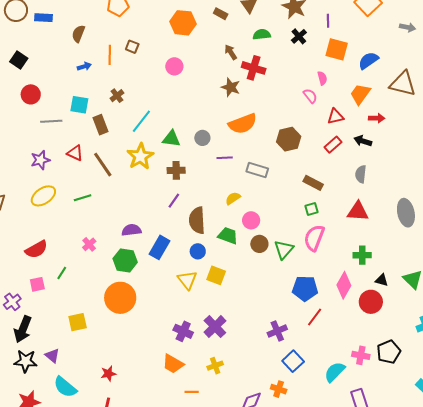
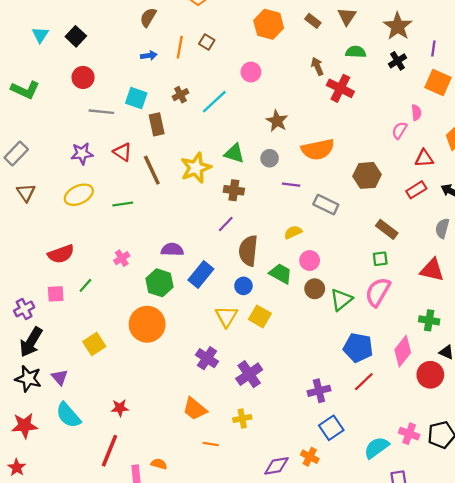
brown star: (231, 87) -> (277, 121), moved
pink semicircle: (310, 96) -> (399, 130), turned -119
cyan line: (141, 121) -> (214, 102), moved
yellow square: (78, 322) -> (94, 344), turned -30
purple cross: (183, 331) -> (207, 358), moved

